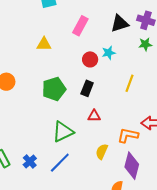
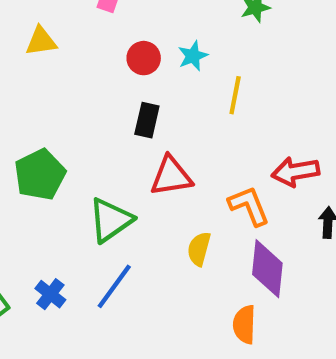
cyan star: (109, 53) -> (193, 56), moved
green pentagon: (54, 89) -> (40, 175), moved
red triangle: (94, 116) -> (171, 176), size x1.5
orange L-shape: (128, 135) -> (249, 206), turned 65

